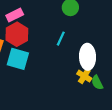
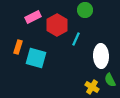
red hexagon: (17, 34) -> (57, 25), moved
yellow cross: (84, 76) -> (92, 87), moved

